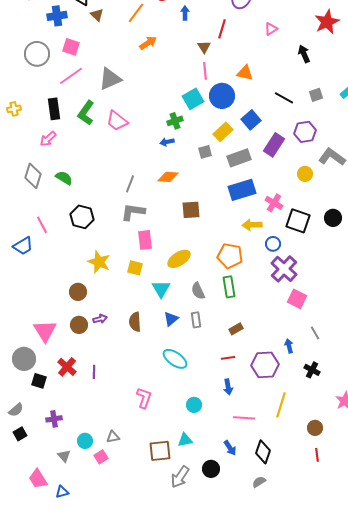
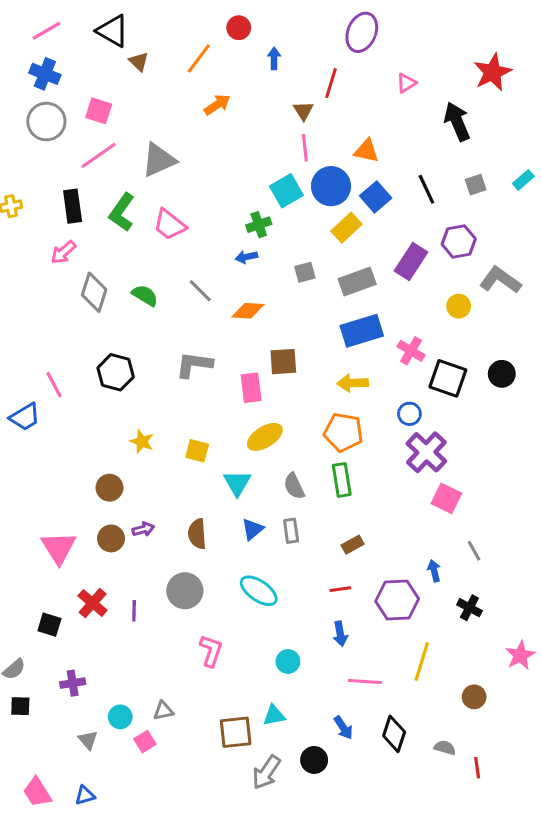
blue cross: (57, 16) -> (45, 74), moved, turned 30
black arrow: (304, 54) -> (457, 122), size x1.4
black line: (284, 98) -> (426, 189), turned 36
blue square: (251, 120) -> (376, 197), moved
yellow rectangle: (223, 132) -> (346, 228), moved
gray diamond: (33, 176) -> (94, 292), moved
green semicircle: (64, 178) -> (145, 295), moved
gray line: (130, 184) -> (200, 291), moved, turned -66
yellow arrow: (252, 225) -> (353, 383), moved
pink rectangle: (145, 240) -> (251, 388), moved
yellow star: (99, 262) -> (142, 442), size x0.7
gray circle: (24, 359) -> (185, 591), moved
black square: (20, 434) -> (20, 706), turned 32
red line: (317, 455) -> (477, 768), moved
pink trapezoid: (38, 479) -> (37, 792), moved
gray semicircle: (259, 482) -> (445, 748), moved, turned 48

